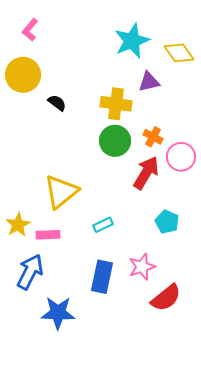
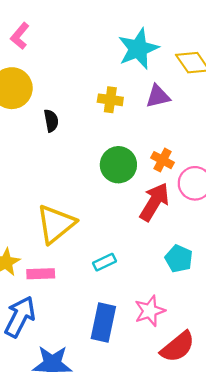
black semicircle: (57, 103) -> (51, 121), turned 42
yellow cross: (116, 104) -> (110, 100), moved, size x0.7

